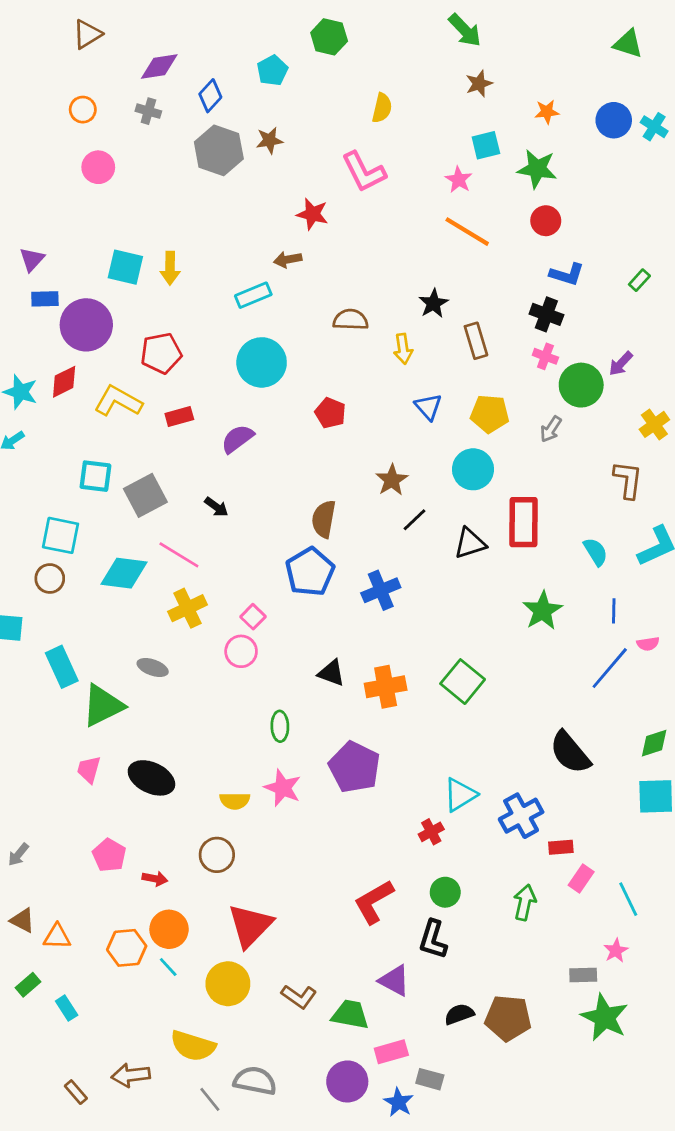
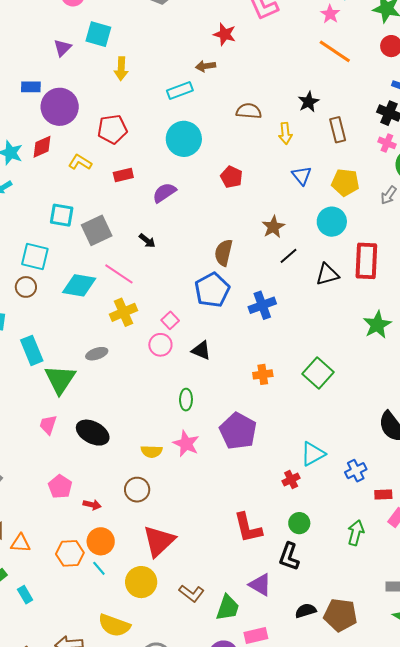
purple triangle: (32, 259) -> (62, 48), moved
cyan square: (125, 267) -> (98, 34), moved
yellow L-shape: (118, 401) -> (80, 162), size x0.7
gray ellipse: (153, 667) -> (97, 354), turned -40
black triangle: (331, 673) -> (201, 350), moved
orange cross: (386, 687) -> (263, 374), size x0.7
green triangle: (103, 706) -> (60, 379), turned -32
blue cross: (521, 816) -> (356, 471), size x0.7
red L-shape: (374, 902) -> (248, 528), turned -76
green trapezoid: (350, 1014) -> (228, 608), turned 96

